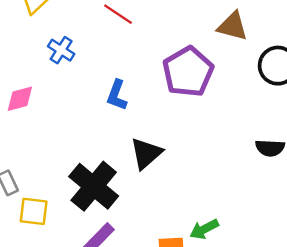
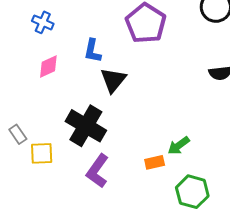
pink diamond: (20, 99) -> (48, 66), moved
black triangle: (146, 153) -> (113, 80), moved

